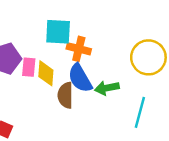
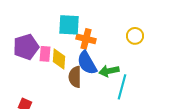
yellow circle: (148, 57) -> (135, 36), moved, size x0.6
cyan line: (140, 112) -> (122, 87), moved

